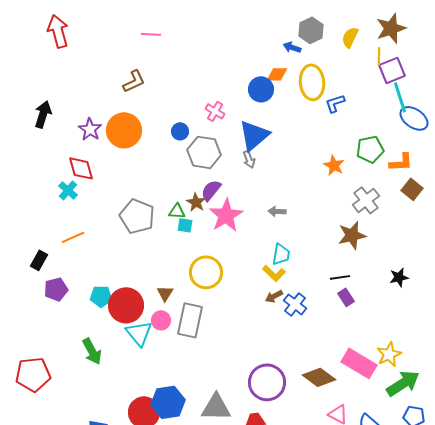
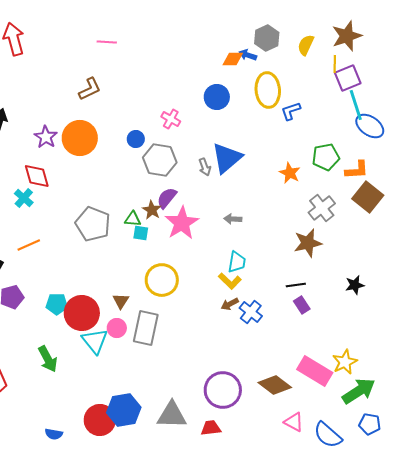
orange diamond: (277, 74) -> (233, 59), moved
blue triangle: (254, 135) -> (227, 158), moved
brown square: (412, 189) -> (368, 197), size x1.4

